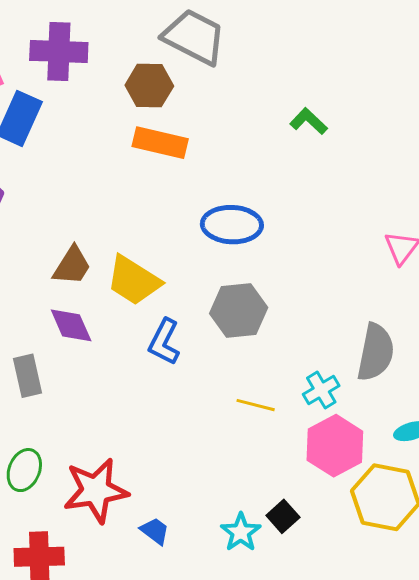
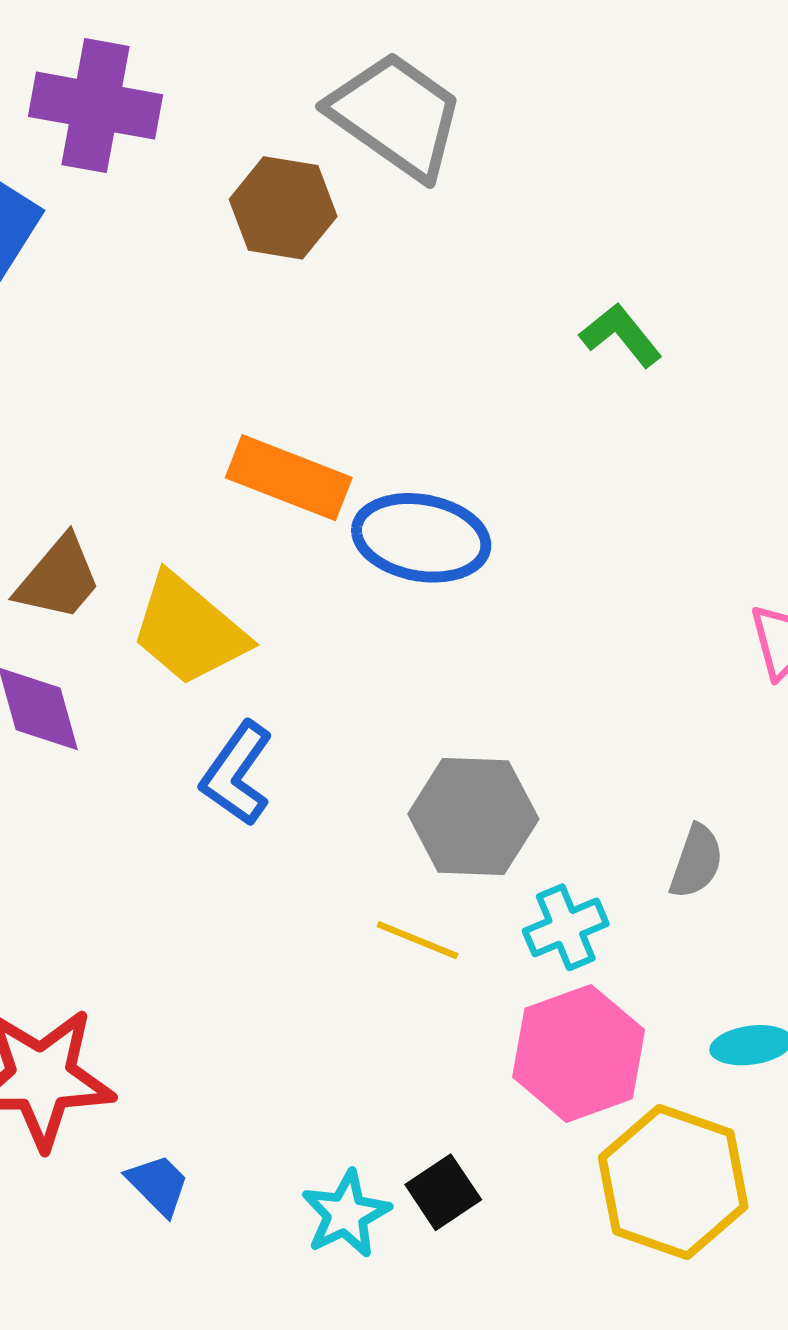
orange rectangle: (160, 143) -> (289, 478), moved
gray hexagon: (239, 310) -> (473, 817), moved
gray semicircle: (376, 352) -> (696, 862), size x0.6

